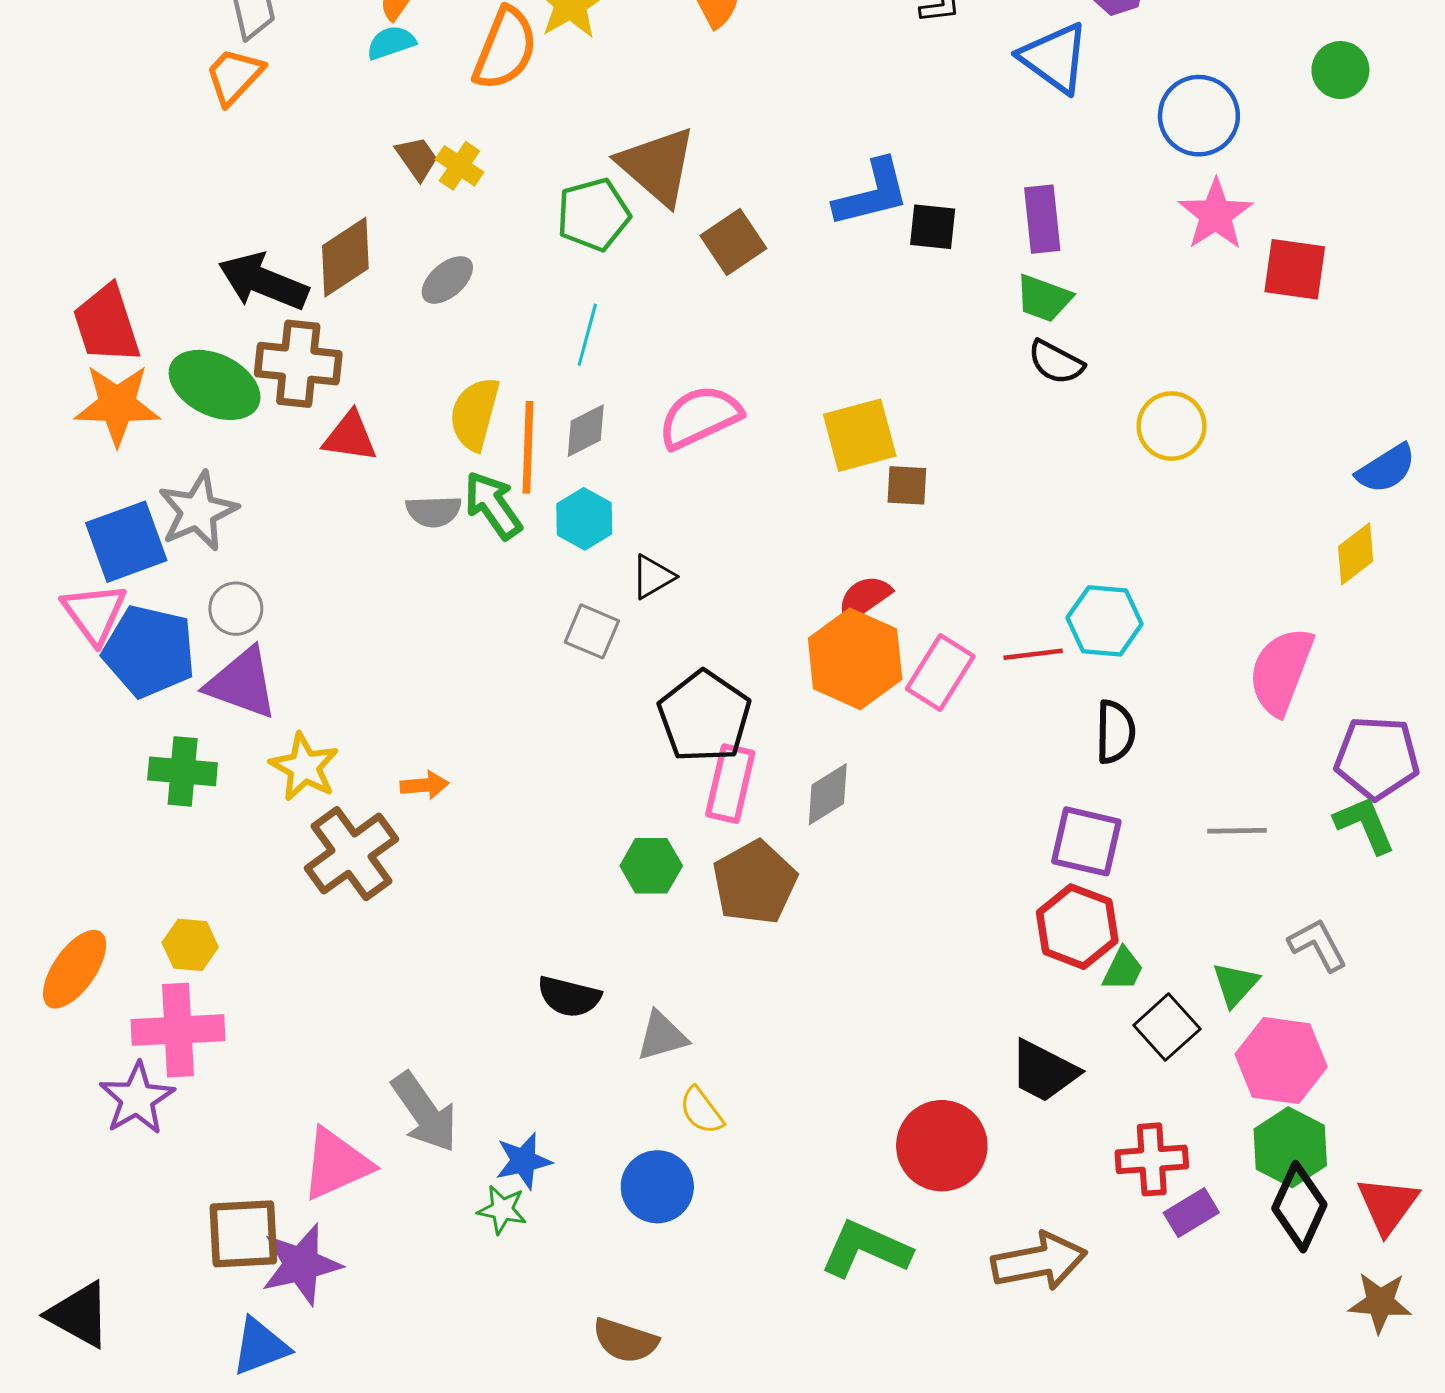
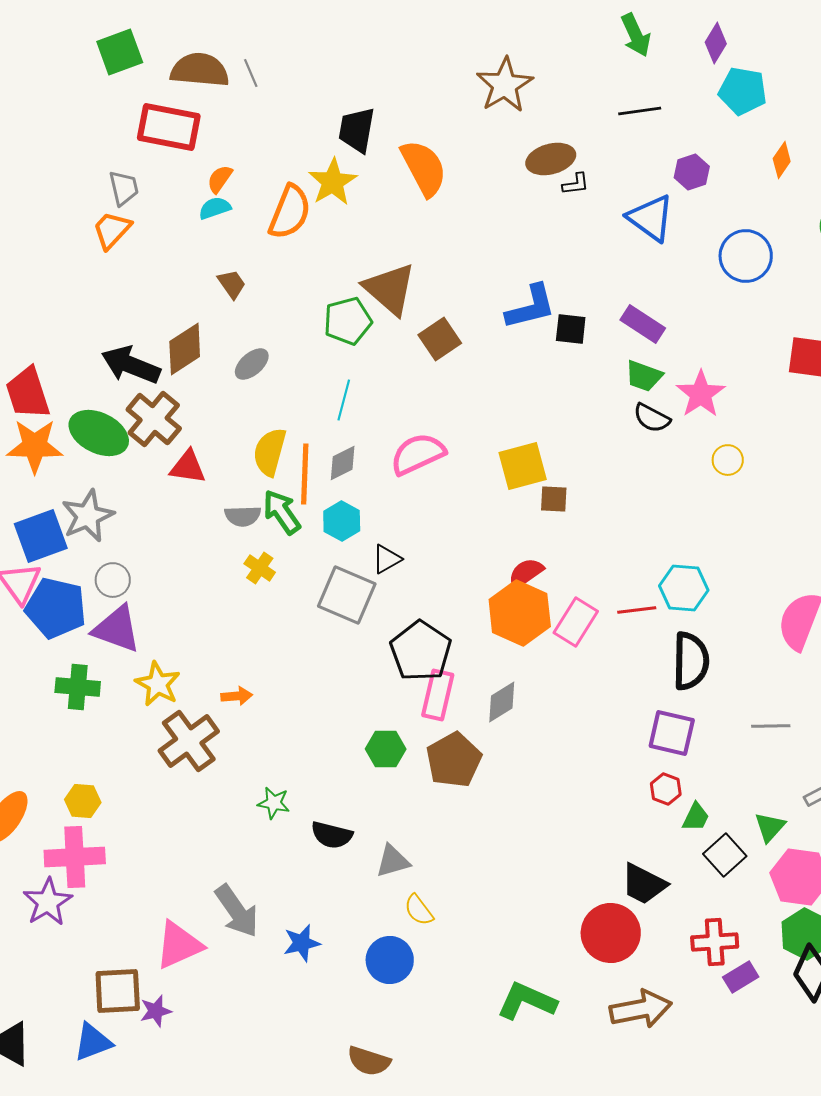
yellow cross: (459, 166) -> (260, 568), moved
pink star: (1216, 215) -> (701, 394), moved
purple rectangle: (1042, 219) -> (643, 324), turned -51
brown cross: (298, 364) -> (154, 419), turned 34
yellow circle: (1172, 426) -> (728, 460), size x0.7
gray square: (592, 631) -> (347, 595), size x1.6
black semicircle: (1115, 732) -> (691, 661), size x1.4
red hexagon: (1077, 927) -> (666, 789), size x0.6
red circle: (942, 1146) -> (611, 933), moved
green star: (502, 1210) -> (274, 803), moved
purple star: (301, 1264) -> (156, 1011), size x0.6
blue triangle: (260, 1347) -> (93, 1042), moved

